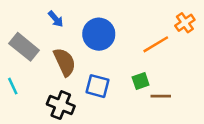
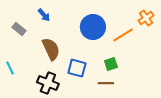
blue circle: (99, 34) -> (93, 27), moved
gray rectangle: (24, 47) -> (19, 29), moved, size x0.6
brown line: (161, 96) -> (106, 83), moved

